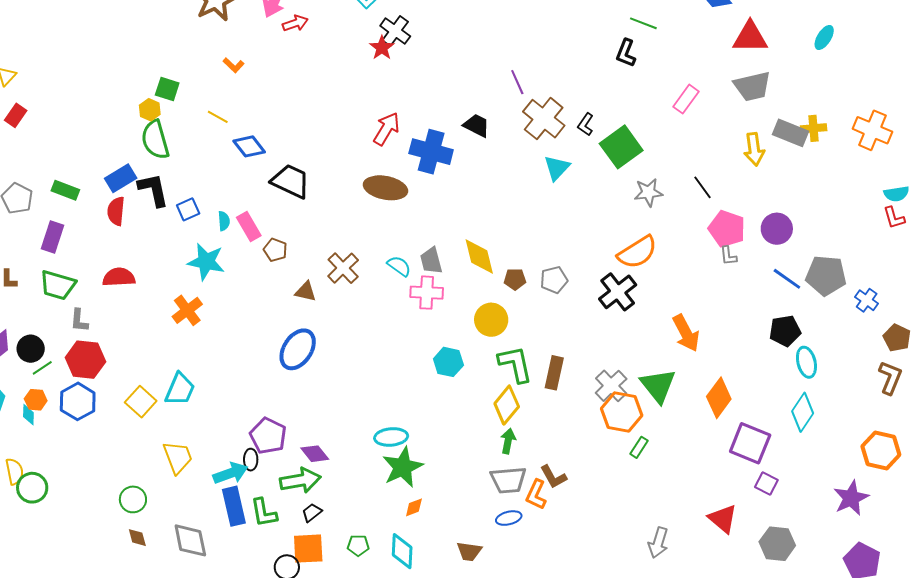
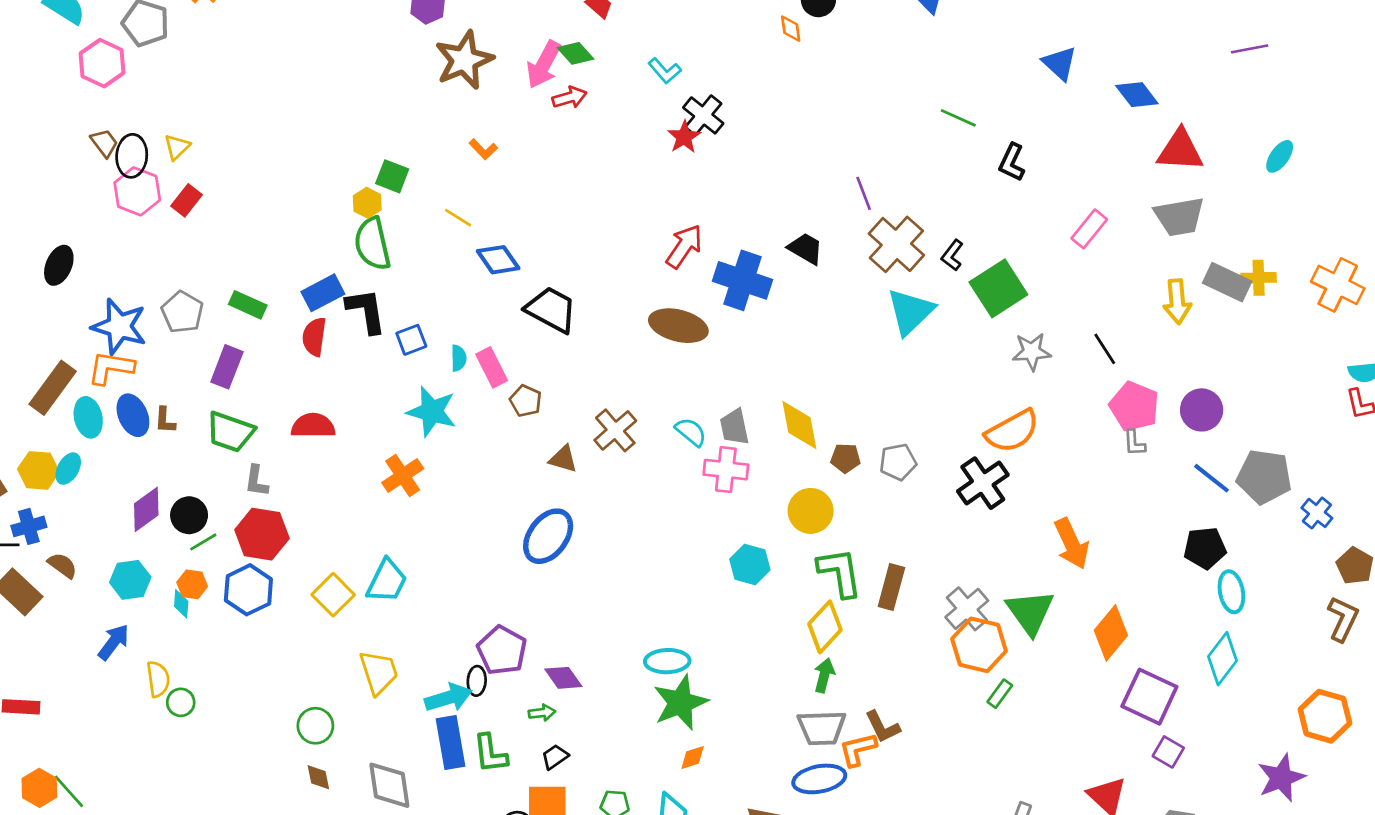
green line: (643, 23) -> (958, 118), moved
cyan triangle: (557, 168) -> (910, 312), size x1.4
green arrow: (300, 480) -> (542, 713), size x0.5
green circle: (32, 488) -> (181, 702), size x0.7
orange L-shape: (536, 495) -> (858, 749), turned 48
blue ellipse: (509, 518) -> (819, 779), size x1.5

